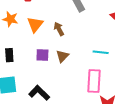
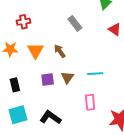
cyan line: (101, 52) -> (95, 74), moved
pink rectangle: (94, 81) -> (90, 102), moved, size x0.7

